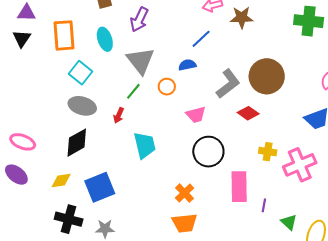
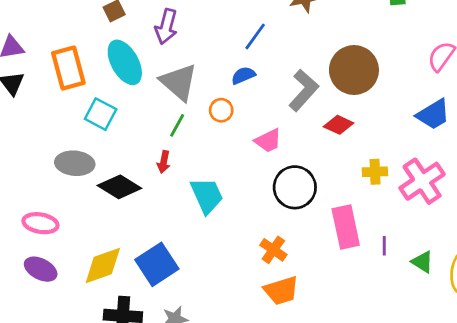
cyan ellipse: (105, 39) -> (125, 62), size x1.4
gray ellipse: (82, 106) -> (75, 163), moved
black diamond: (77, 143) -> (119, 187), moved, turned 72
yellow diamond: (61, 181) -> (103, 266), size x1.5

